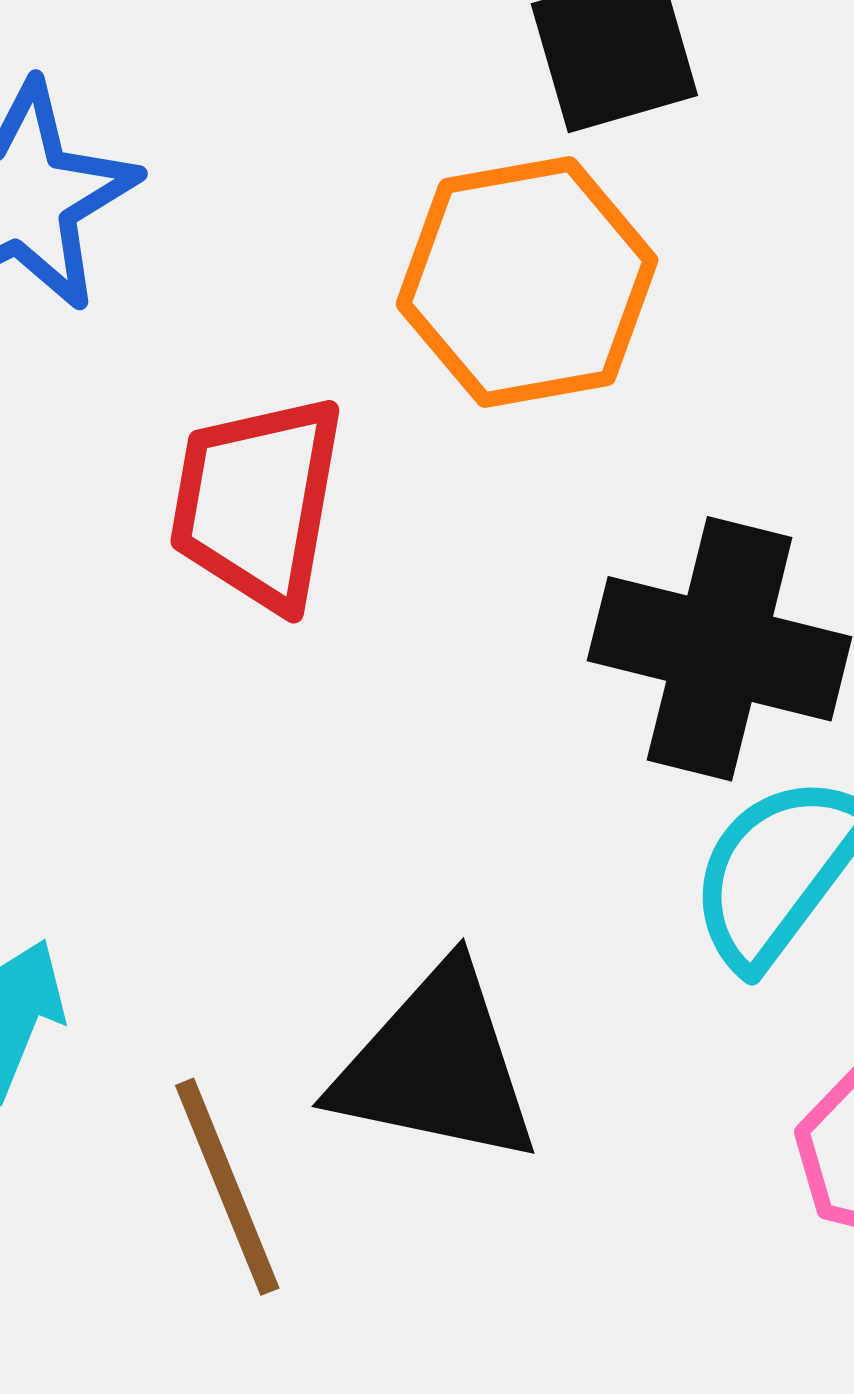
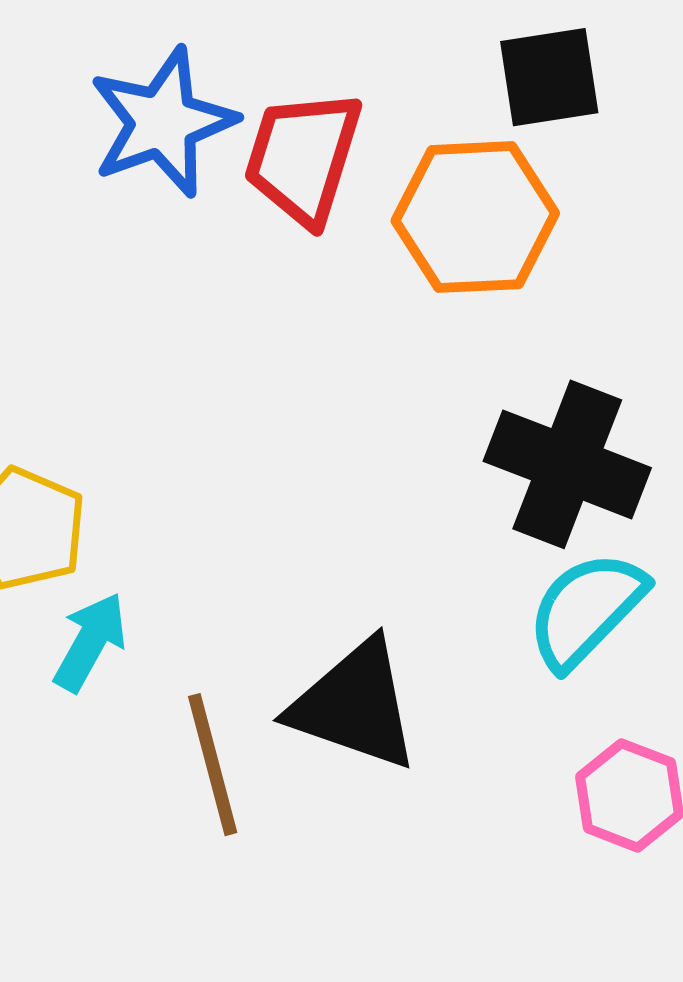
red trapezoid: (257, 502) -> (303, 157), moved

